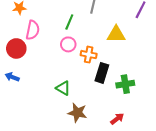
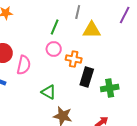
pink semicircle: (33, 30) -> (24, 65), moved
yellow triangle: (116, 34) -> (92, 30), moved

